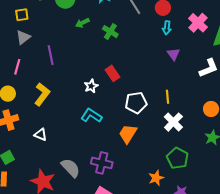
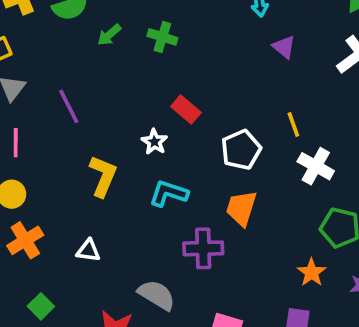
yellow L-shape: (42, 94) -> (103, 176), moved
purple cross: (102, 163) -> (203, 248), moved

